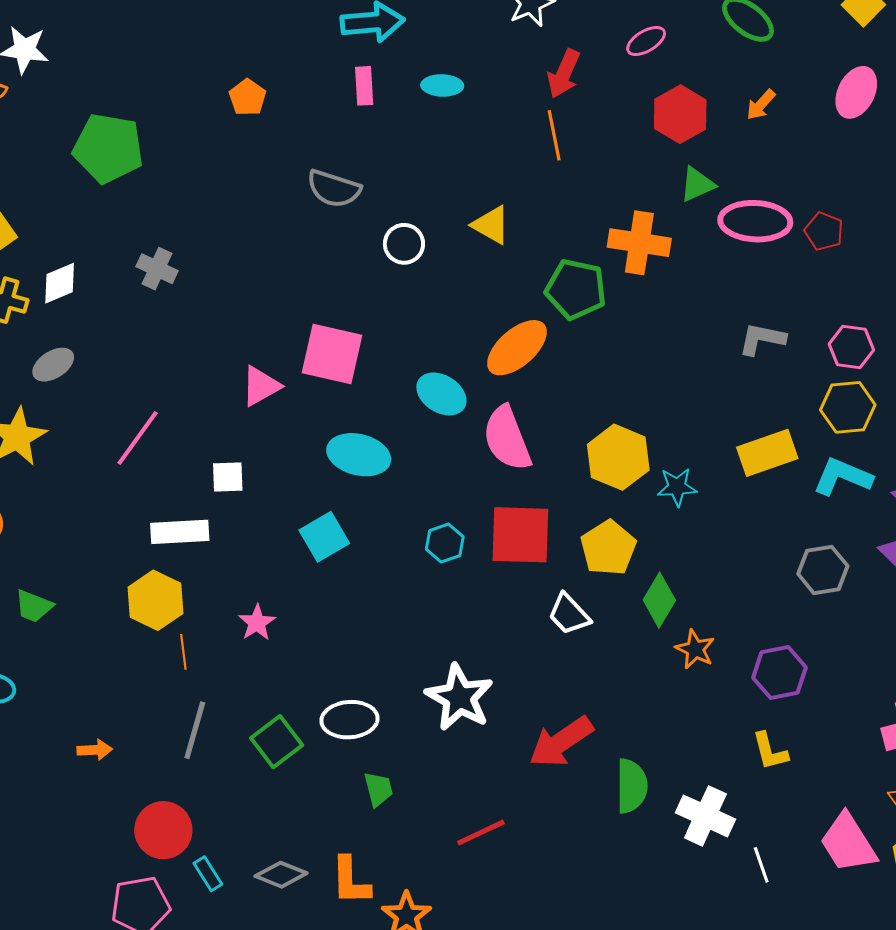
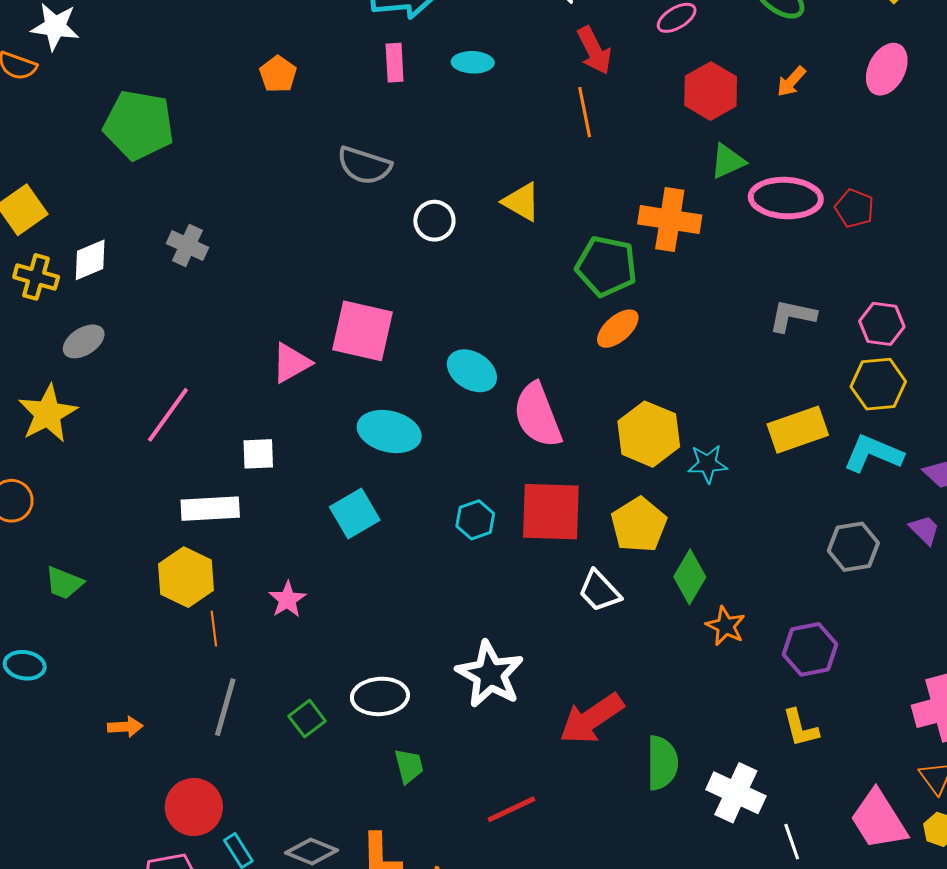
red arrow: (564, 74) -> (594, 50), turned -51
orange ellipse: (517, 348) -> (618, 329), moved, size x0.7
green square: (277, 742) -> (307, 719), size x0.7

